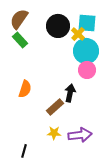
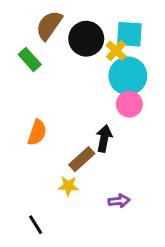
brown semicircle: (19, 19) -> (49, 25), moved
yellow star: (54, 133) -> (68, 186), moved
purple arrow: (80, 135) -> (119, 201), size x0.6
black line: (24, 151) -> (36, 225), turned -48

